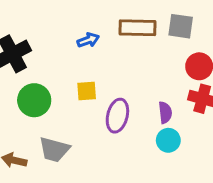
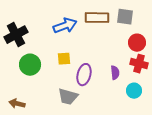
blue arrow: (88, 40) -> (65, 26), size x1.6
cyan circle: (168, 140) -> (134, 91), moved
gray trapezoid: (54, 150) -> (68, 97), moved

